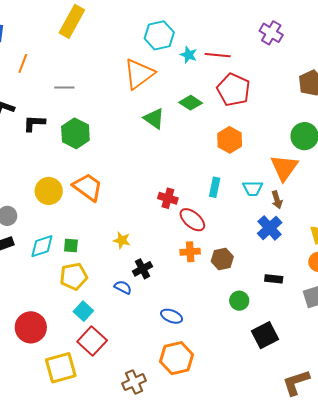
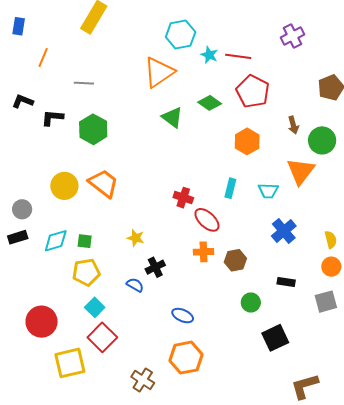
purple cross: (271, 33) -> (293, 36), turned 30
brown arrow: (277, 200) -> (293, 125), moved
brown cross: (134, 382) -> (143, 380), turned -35

